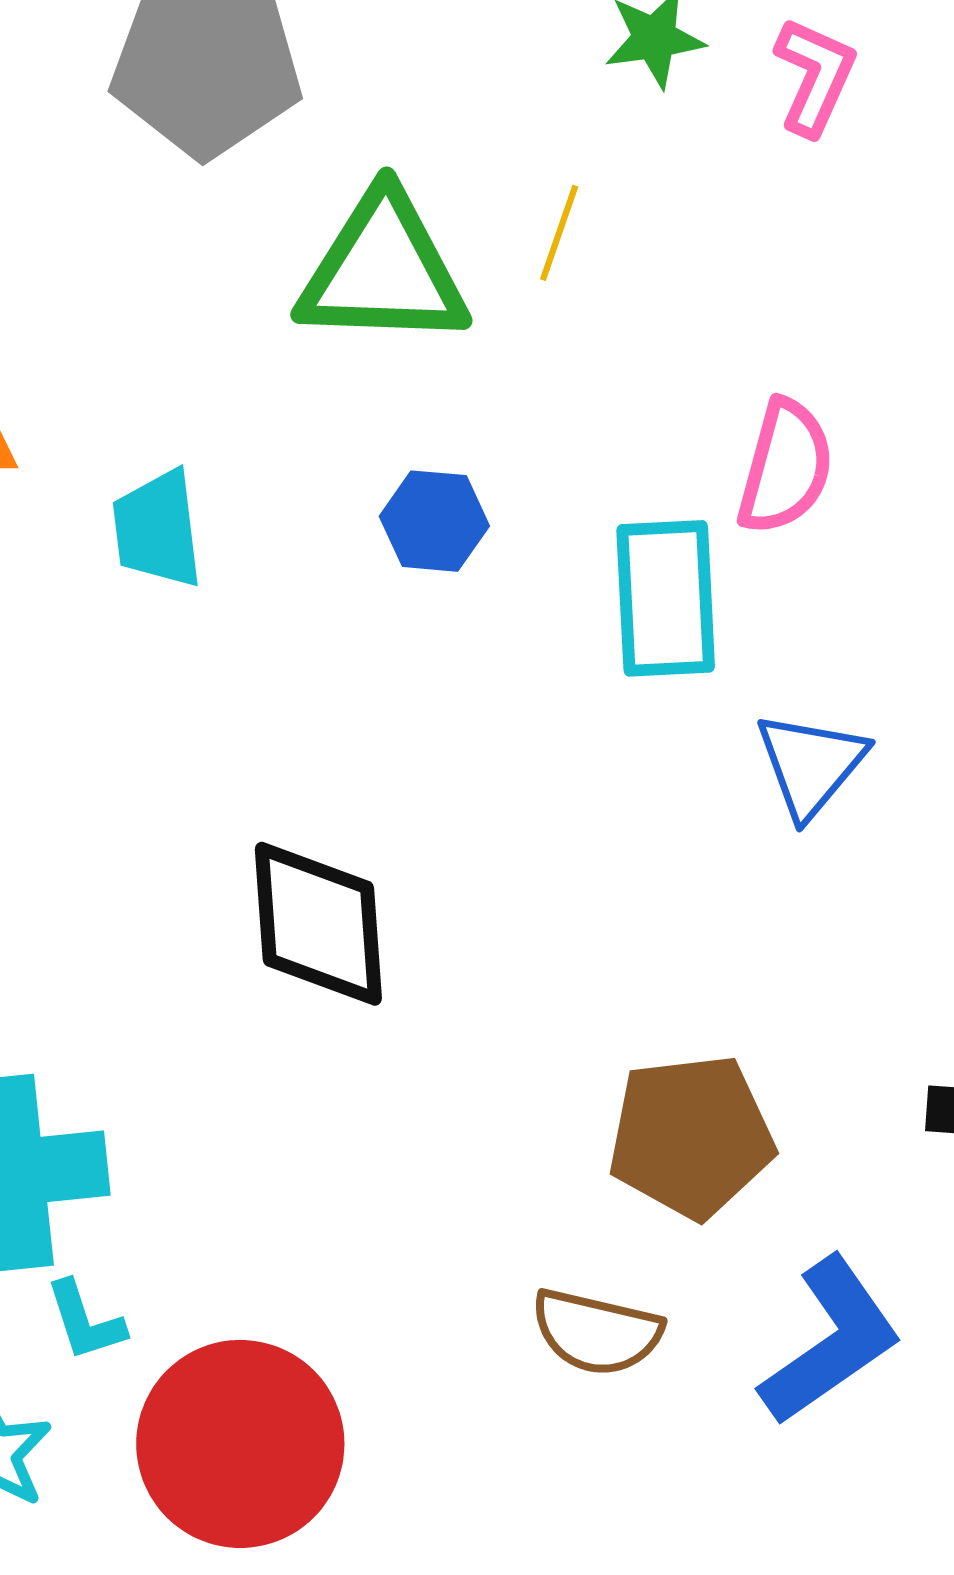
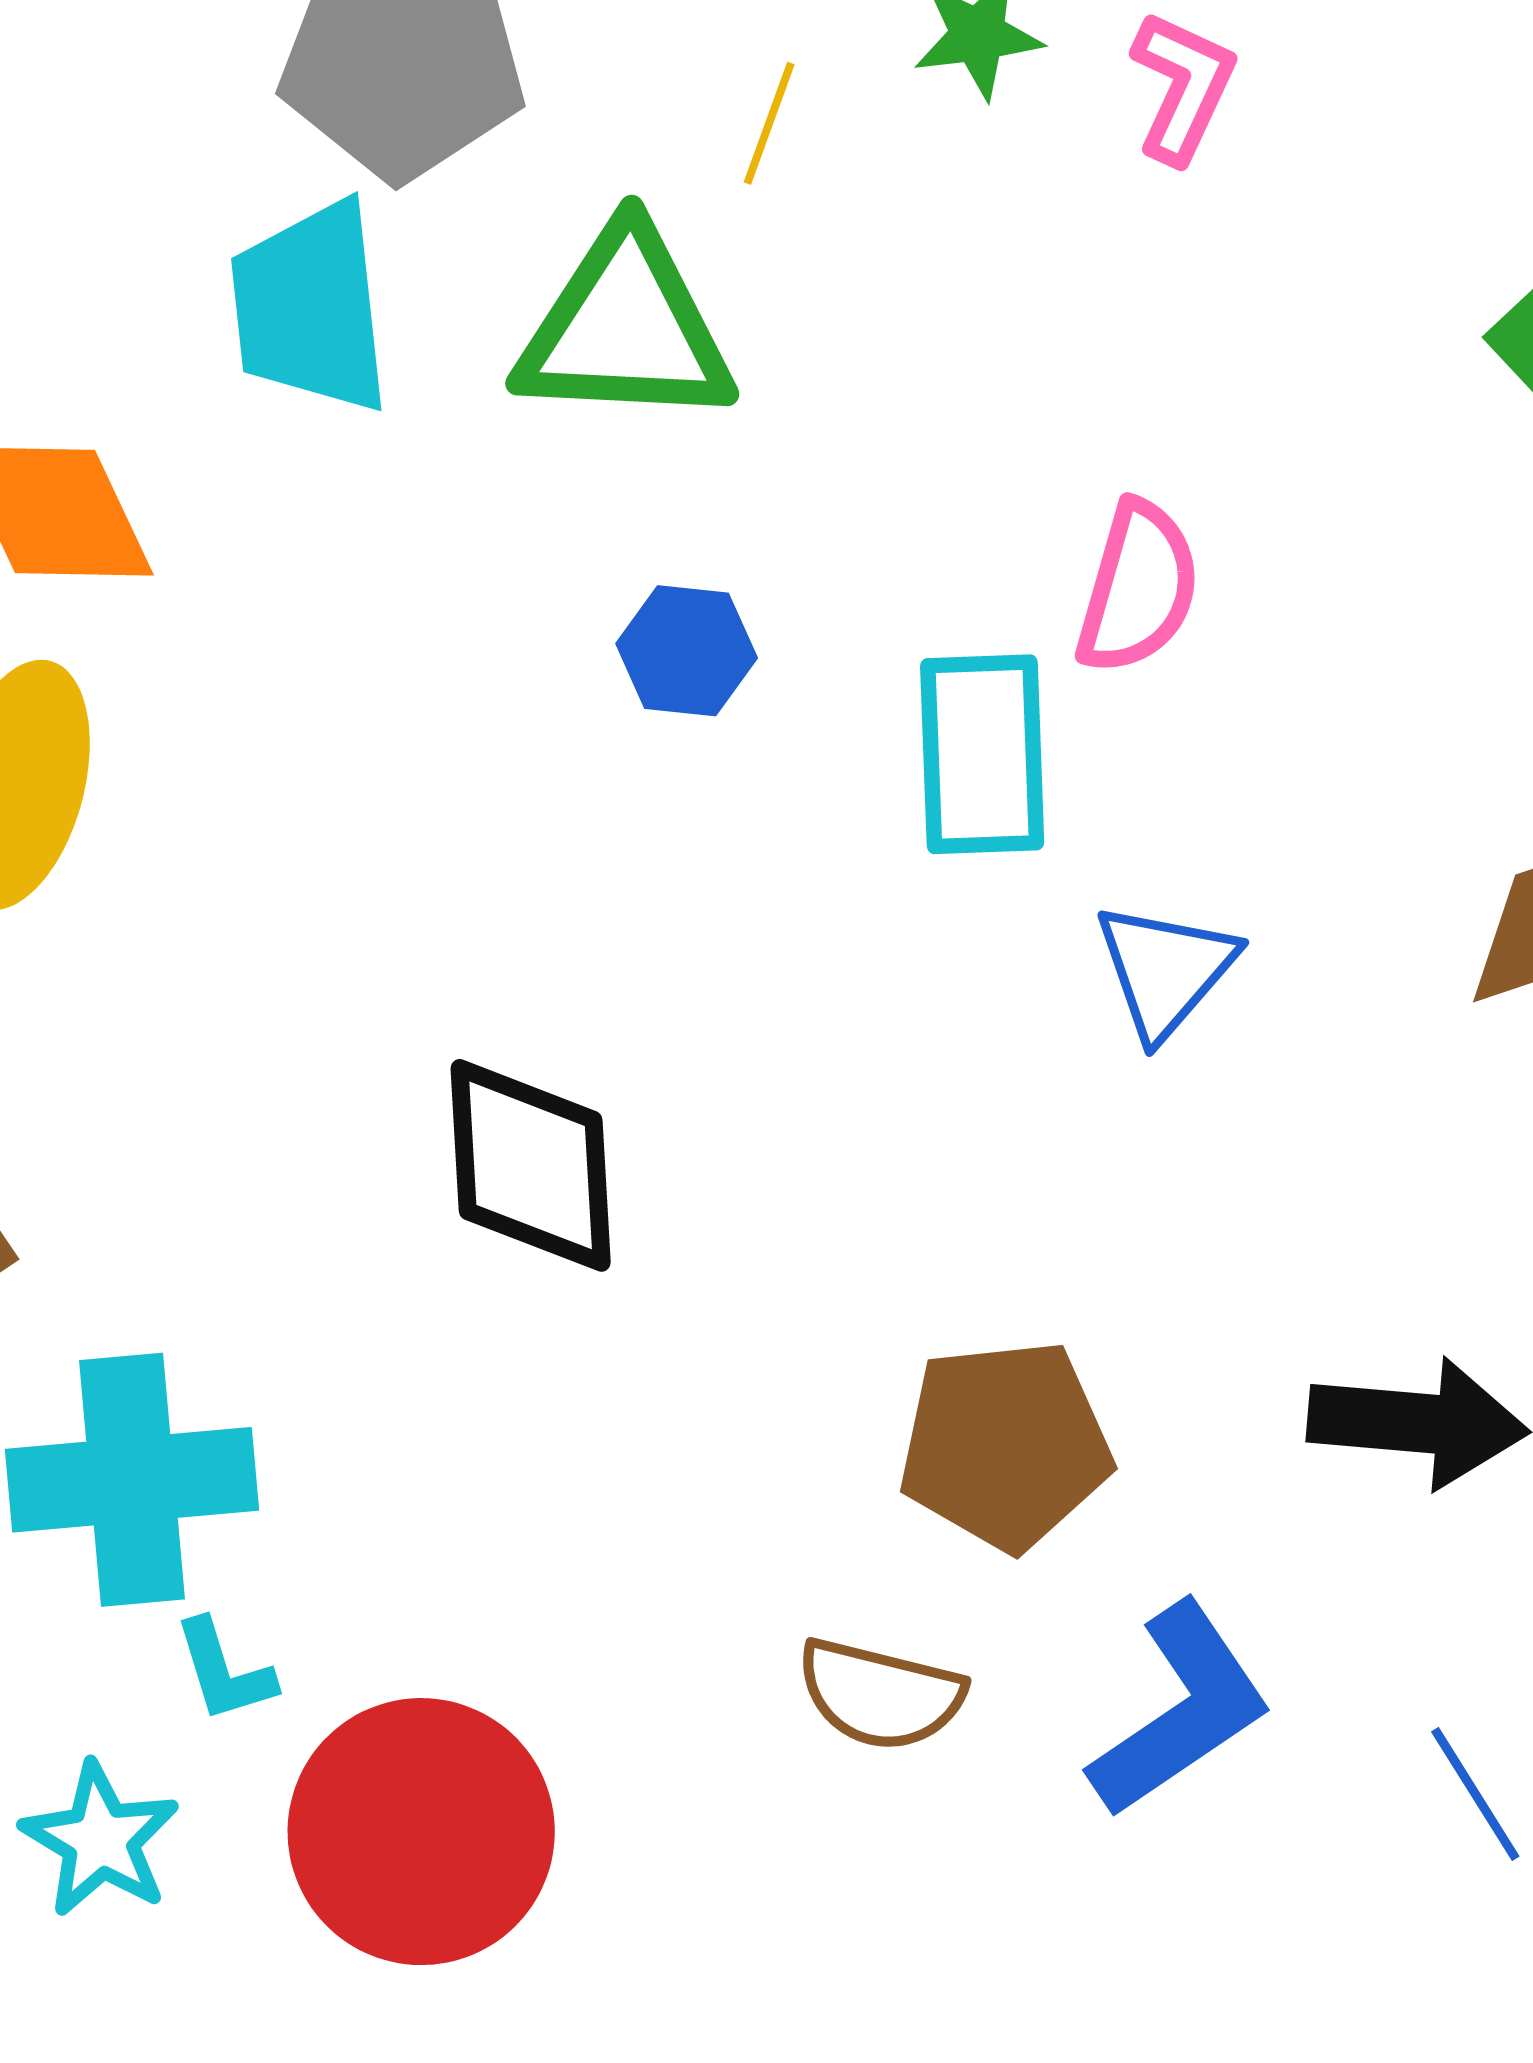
yellow line: (559, 233) -> (769, 123), moved
cyan trapezoid: (157, 529) -> (310, 307), moved, size x1.4

